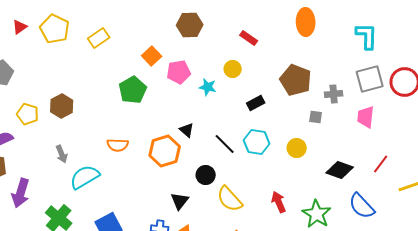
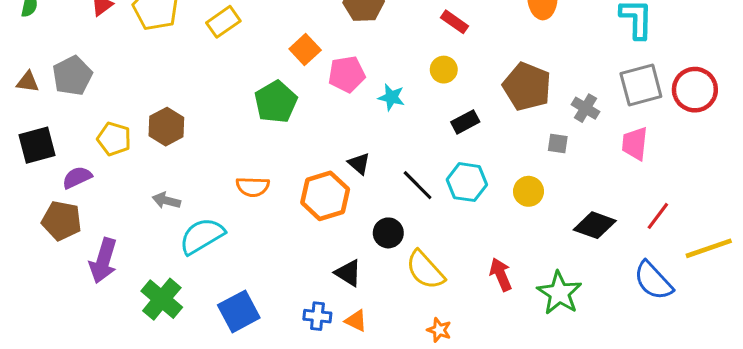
yellow circle: (233, 69) -> (444, 70), moved
gray cross: (334, 94) -> (586, 108), turned 36
gray arrow: (62, 154) -> (166, 201), turned 126
black triangle: (180, 201) -> (348, 273), turned -36
blue semicircle: (362, 206) -> (653, 281), moved

